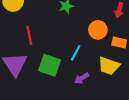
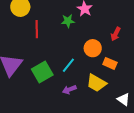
red line: (29, 35) -> (37, 29), moved
green square: (50, 65) -> (42, 72), turned 30

